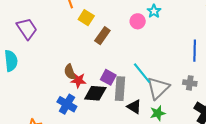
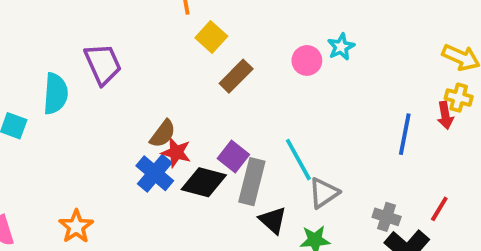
purple trapezoid: (27, 29) -> (103, 64), moved
brown semicircle: (70, 72) -> (163, 134), turned -133
gray cross: (190, 83) -> (387, 217), moved
gray triangle: (158, 88) -> (324, 193), size x0.7
blue cross: (67, 104) -> (155, 173), moved

